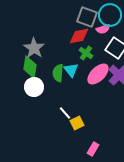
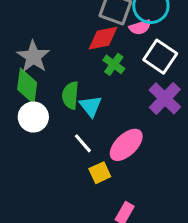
cyan triangle: (71, 70) -> (91, 106), moved
pink ellipse: (98, 74) -> (126, 145), moved
white line: (65, 113) -> (83, 143), moved

